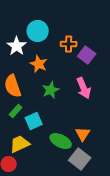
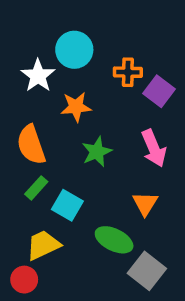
orange star: (39, 64) -> (76, 107), turned -30
cyan square: (34, 121) -> (67, 205), turned -36
orange triangle: (83, 134) -> (145, 204), moved

